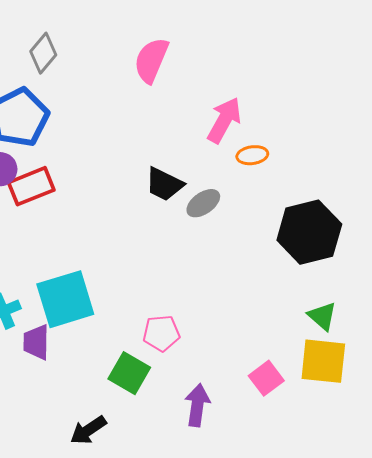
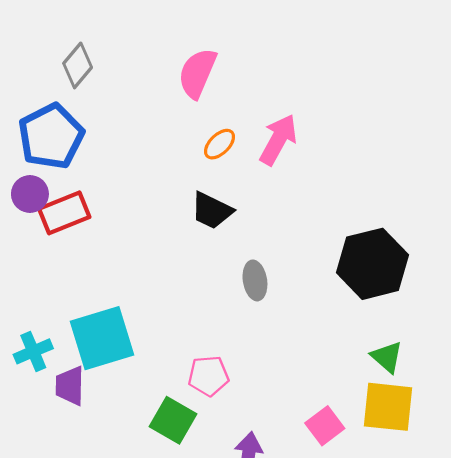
orange ellipse: (252, 155) -> (220, 144), moved, turned -36
gray ellipse: (203, 203) -> (255, 280), moved, turned -64

